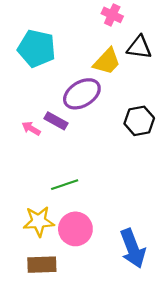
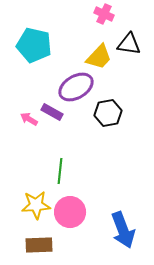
black hexagon: (139, 121) -> (108, 113), moved
green line: (65, 185) -> (60, 171), turned -65

